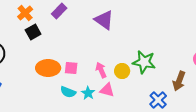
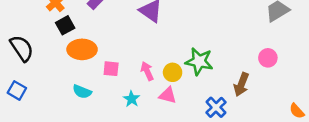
orange ellipse: (48, 68) -> (82, 49), moved
pink triangle: (107, 90) -> (168, 95), moved
cyan semicircle: (68, 92) -> (82, 92), moved

